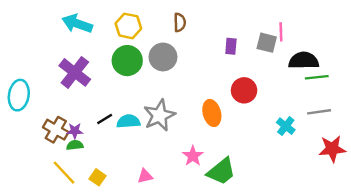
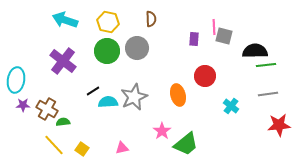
pink line: (281, 32) -> (214, 27), moved
black line: (105, 119) -> (93, 91), moved
cyan cross: (286, 126) -> (231, 106), moved
purple star: (75, 131) -> (23, 105), moved

